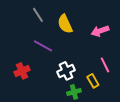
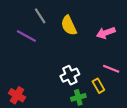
purple line: (43, 46) -> (26, 36), moved
pink line: (105, 65) -> (111, 69), turned -42
red cross: (22, 71) -> (17, 95), moved, turned -35

